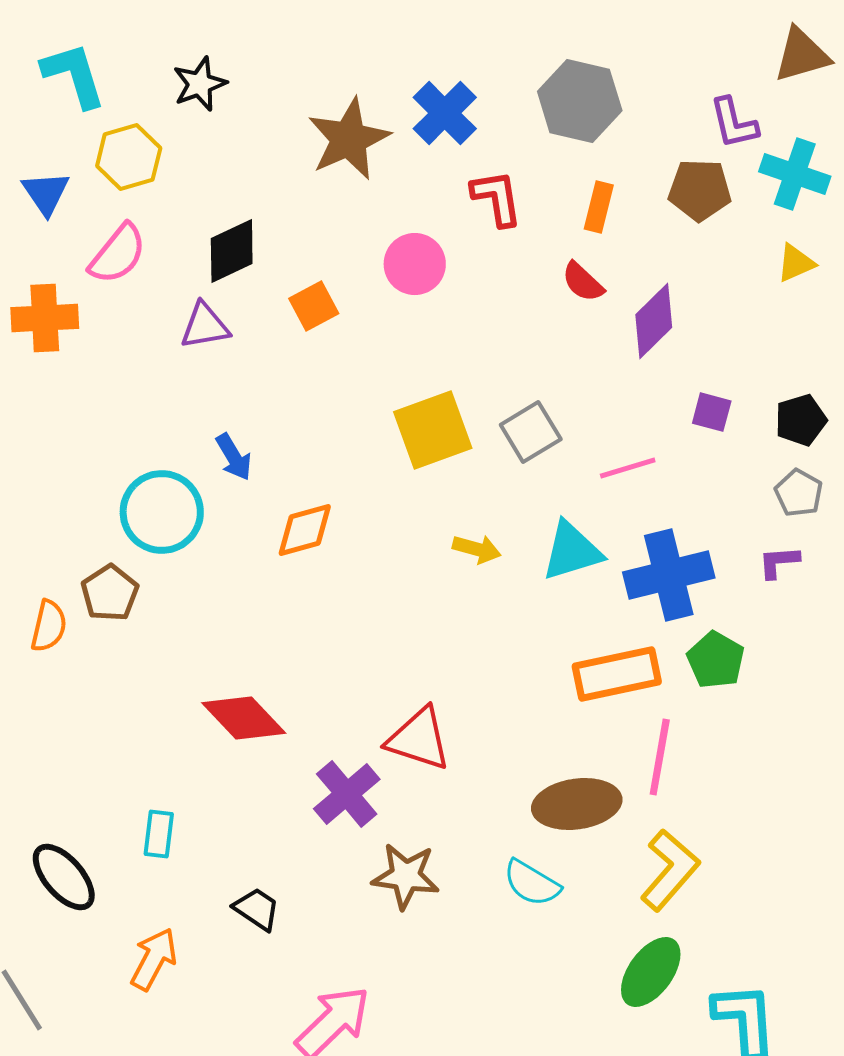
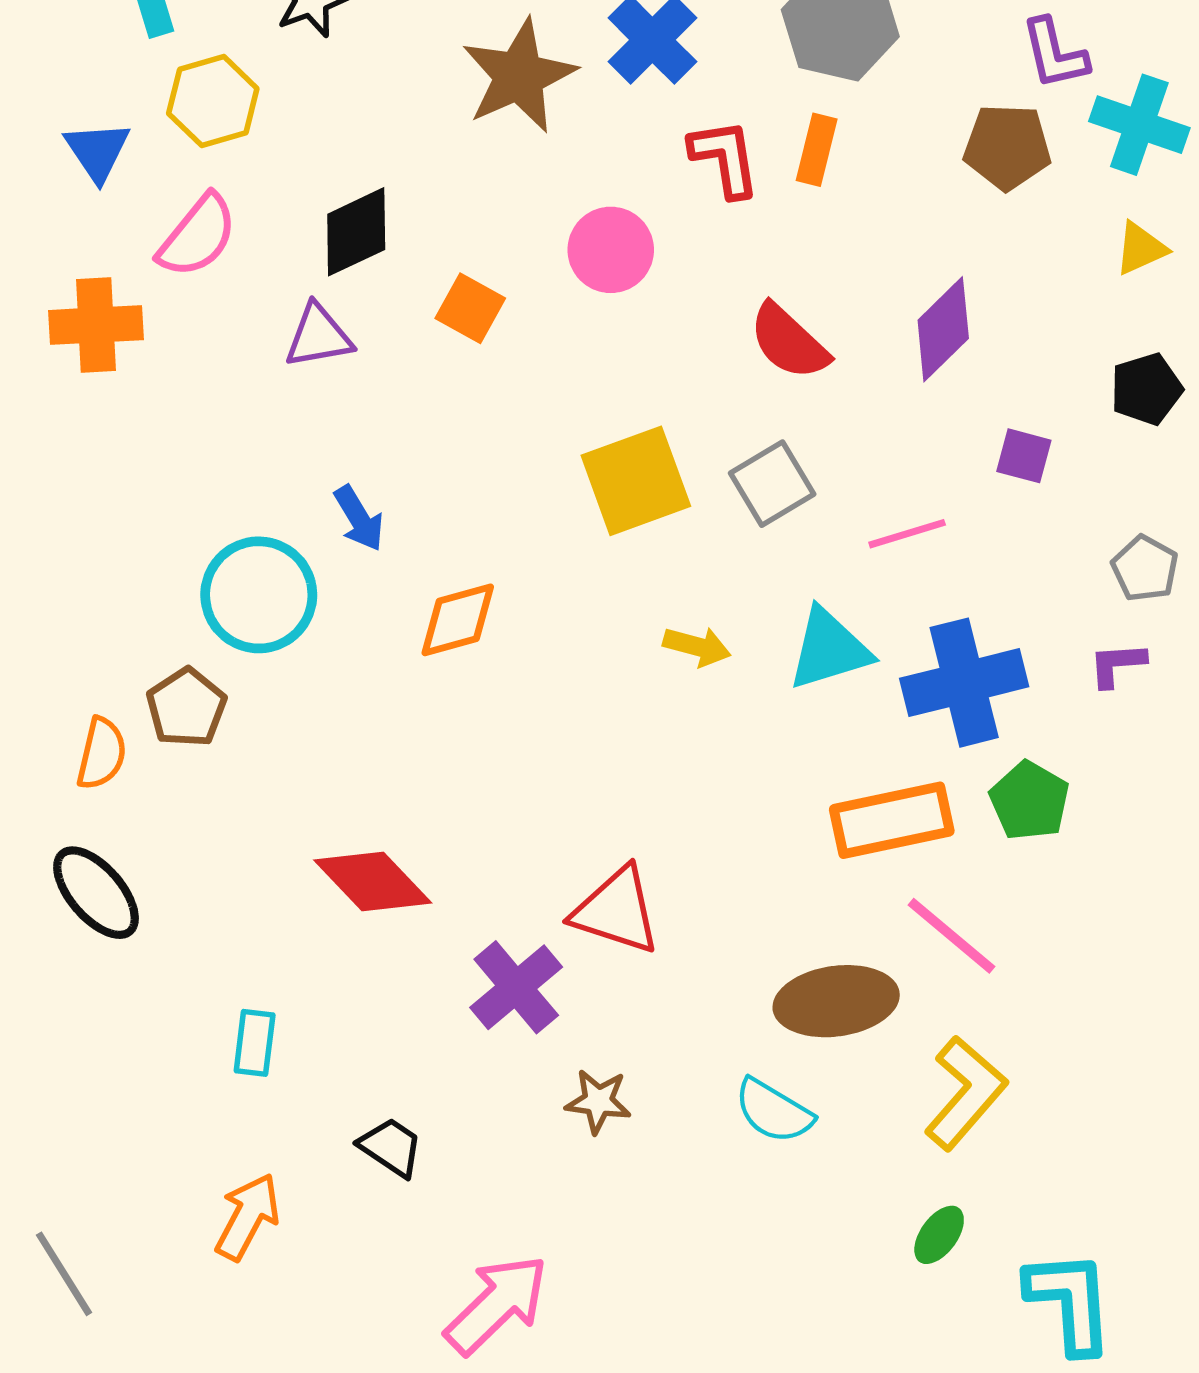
orange rectangle: (599, 207) -> (817, 150), moved
red semicircle: (583, 282) -> (789, 342), moved, size x1.4
orange square: (314, 306) -> (470, 308), turned -33
black pentagon: (801, 420) -> (1146, 389), moved
pink line: (660, 757) -> (952, 936), turned -60
brown star: (406, 876) -> (598, 1101), size x0.7
black ellipse: (64, 877) -> (96, 893), moved
green ellipse: (651, 972) -> (939, 1235), size x0.6

